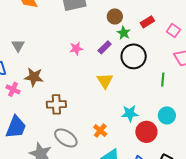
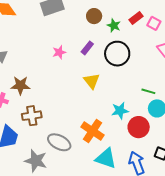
red rectangle: (147, 22) -> (136, 18), moved
green star: (124, 33) -> (114, 25), moved
green line: (163, 80) -> (148, 91), moved, turned -72
brown cross: (56, 104) -> (32, 116), moved
orange cross: (100, 131) -> (92, 131), size x1.6

